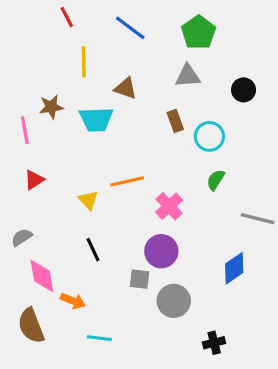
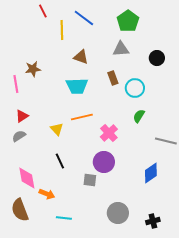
yellow line: (84, 62) -> (62, 30), moved
cyan trapezoid: (96, 119) -> (77, 86), moved
gray semicircle: (22, 237) -> (19, 136), moved
gray circle: (174, 301) -> (118, 213), moved
black cross: (214, 343) -> (153, 221), moved

